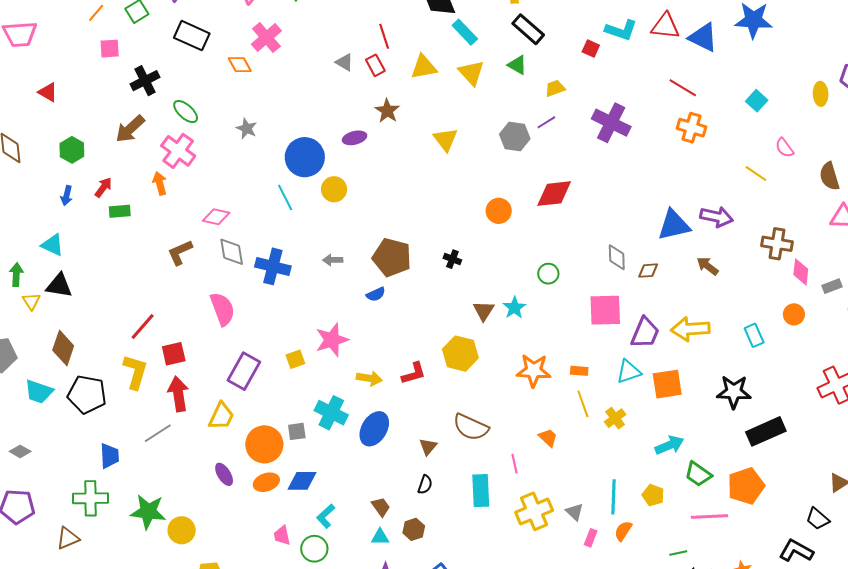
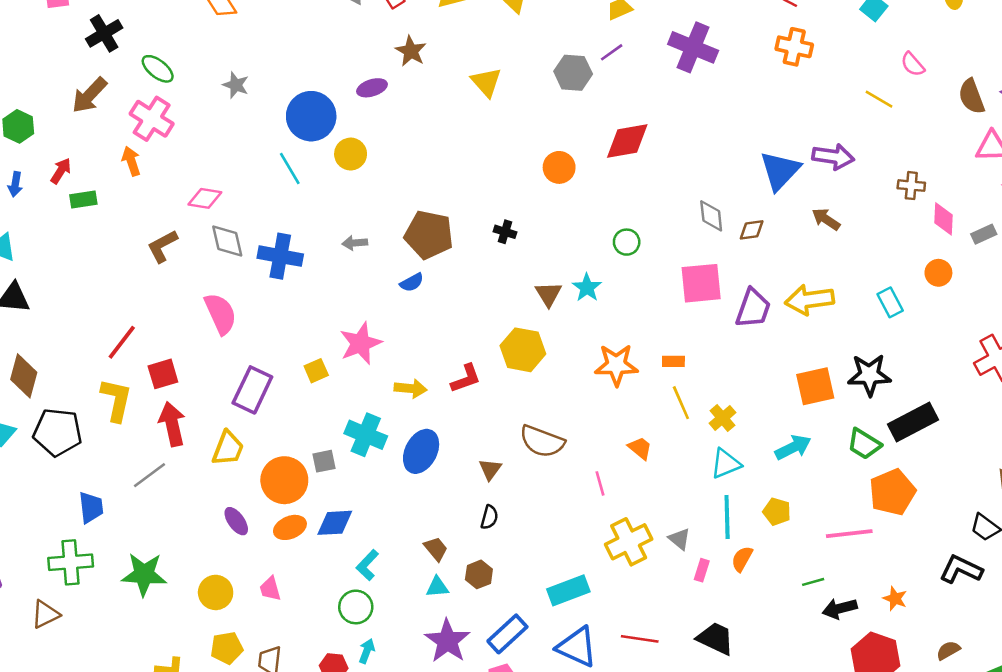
blue triangle: (674, 225) -> (780, 171), turned -30
brown cross: (777, 244) -> (911, 186), size x0.7
cyan triangle: (629, 372) -> (726, 464), moved
orange square: (667, 384) -> (815, 386), moved
green trapezoid: (698, 474) -> (864, 444), moved
cyan rectangle: (481, 491) -> (568, 590), moved, turned 76
yellow circle: (182, 530) -> (216, 592), moved
pink trapezoid: (282, 535) -> (270, 589), moved

